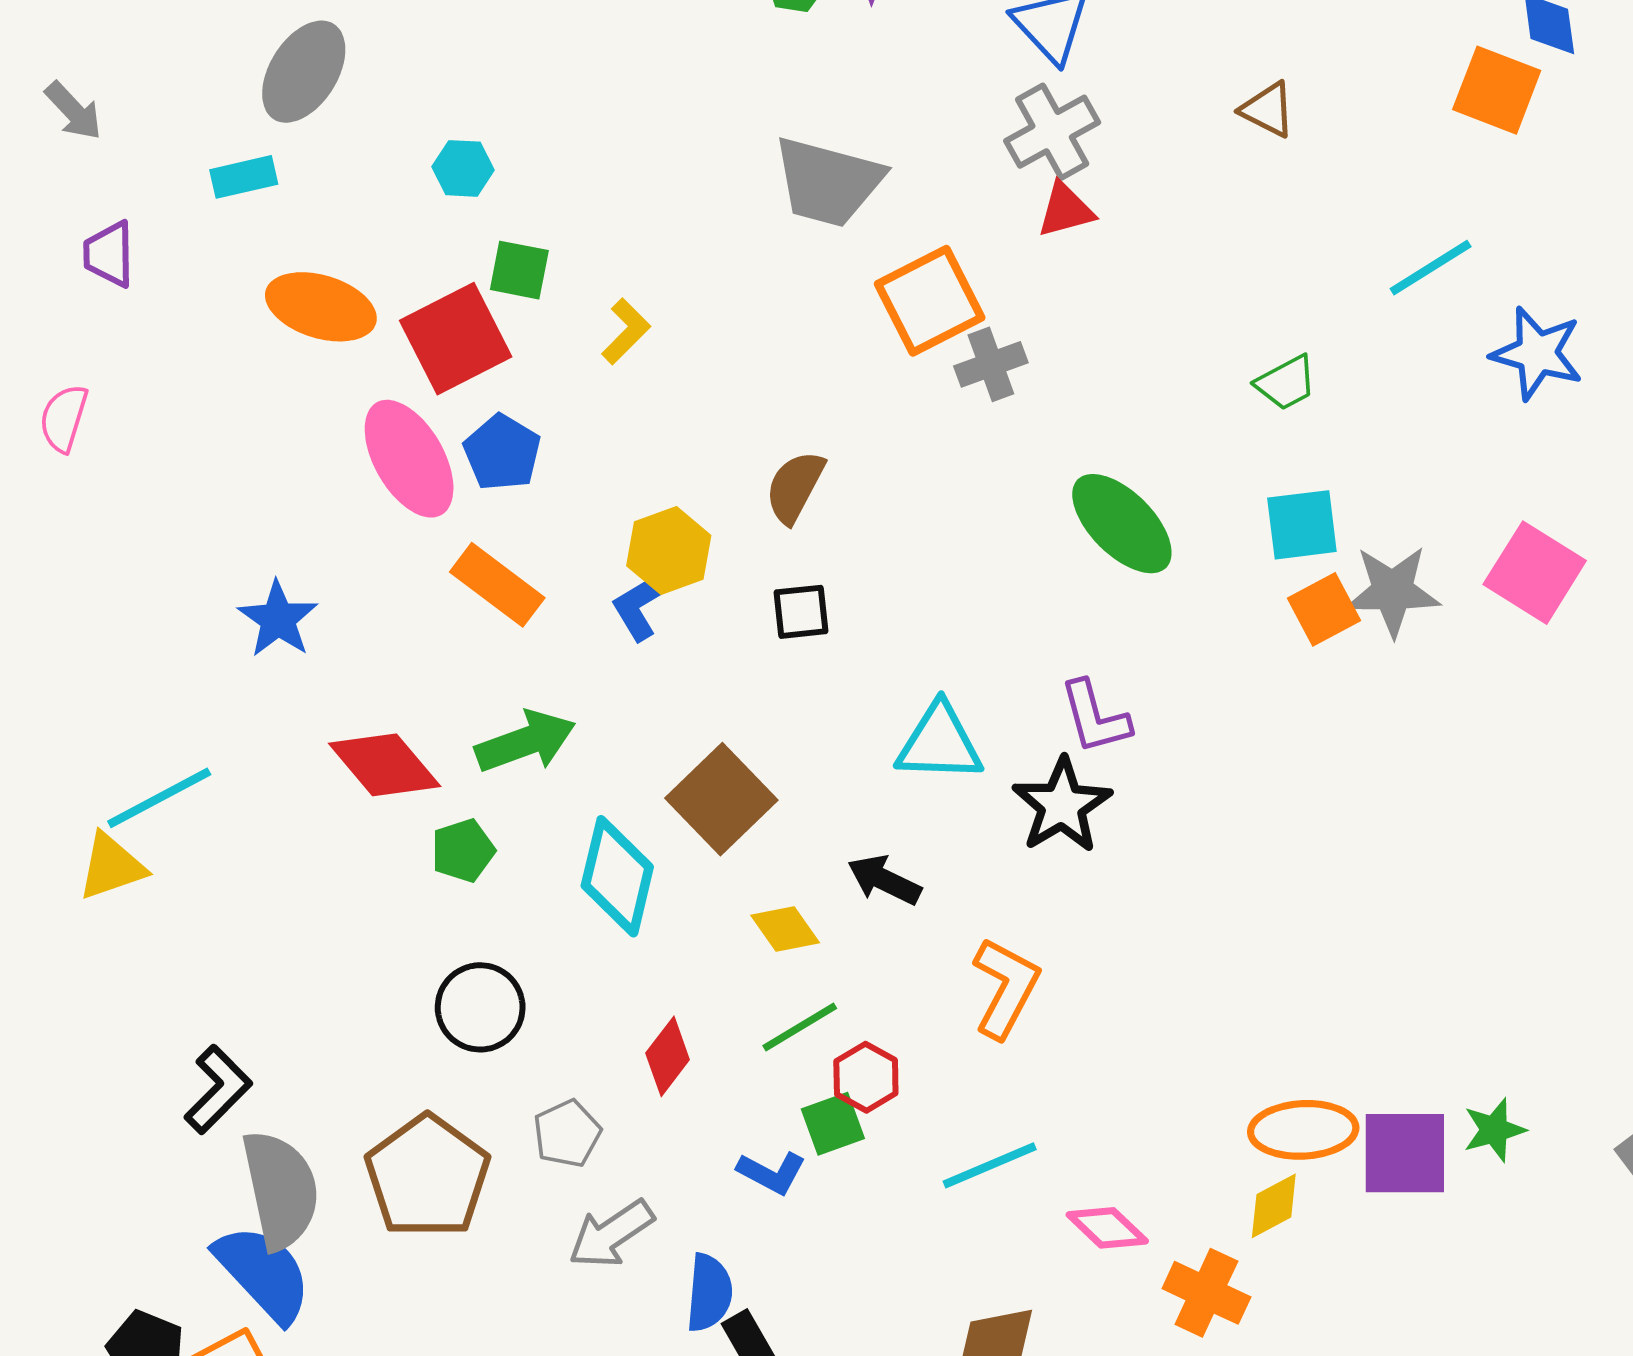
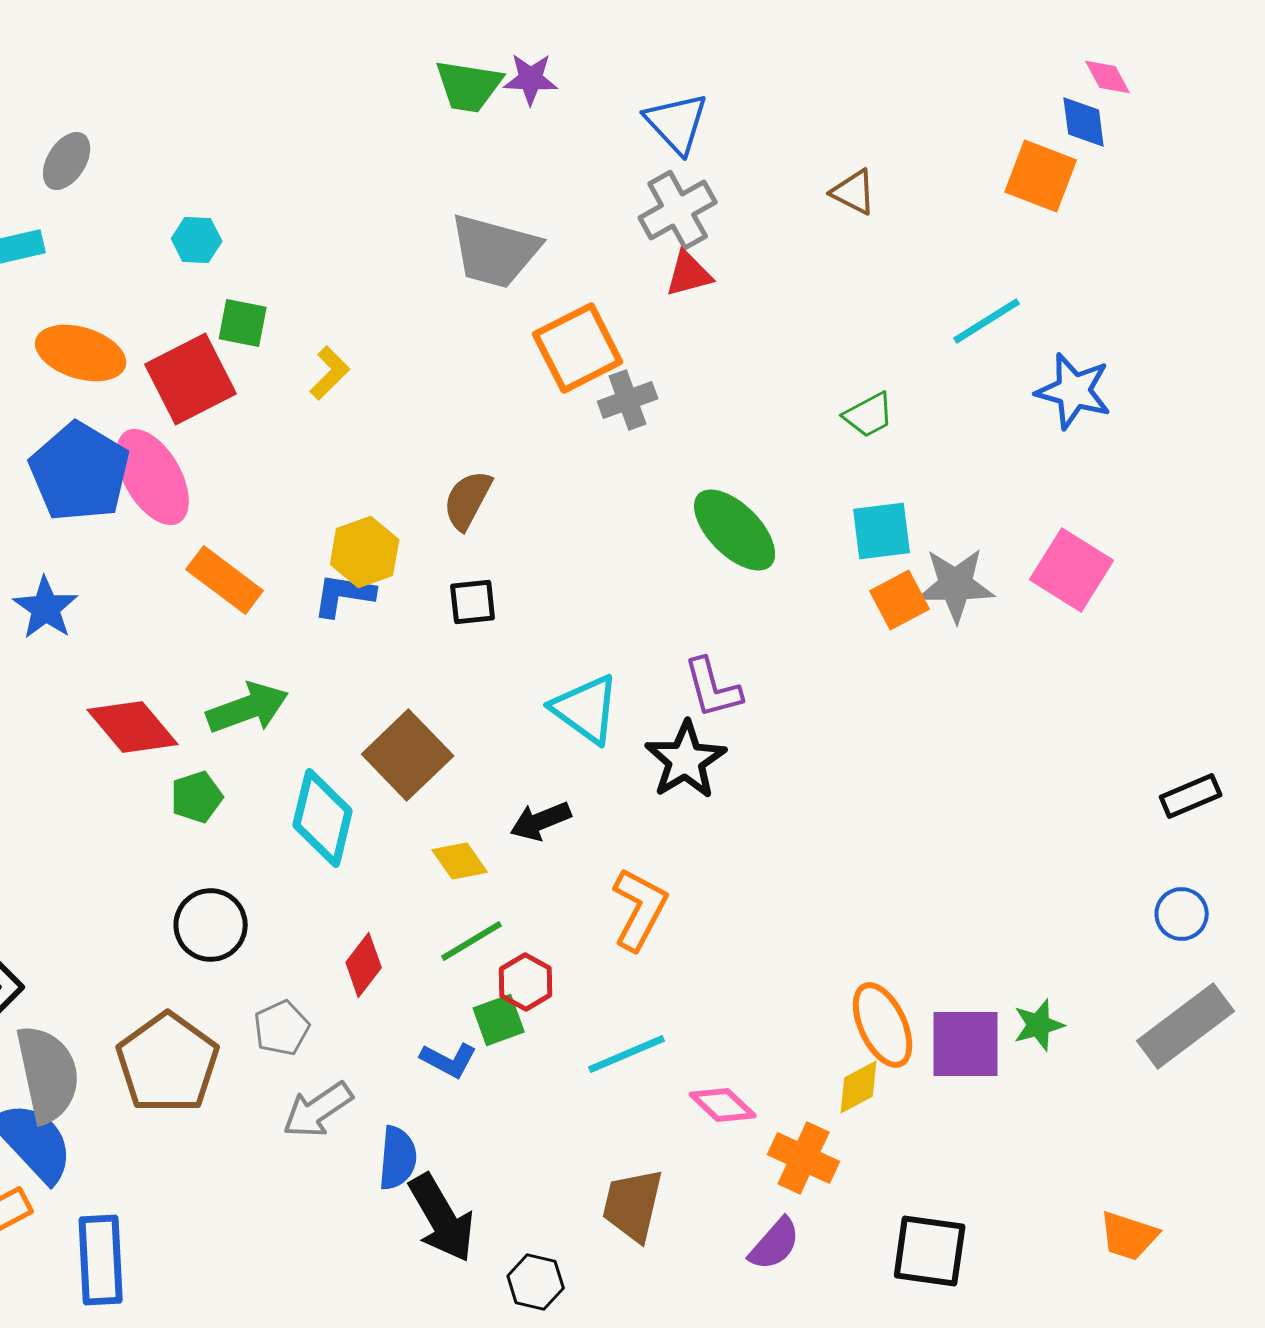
gray ellipse: (304, 72) -> (67, 161), size x0.7
blue pentagon: (502, 453) -> (80, 472), moved, size x1.6
blue L-shape: (643, 603) -> (344, 595), turned 40
cyan triangle: (939, 743) -> (586, 709), turned 34
black arrow: (884, 880) -> (541, 821), turned -48
orange ellipse: (1303, 1130) -> (883, 1025), turned 68

